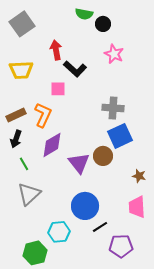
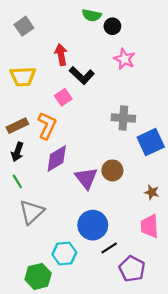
gray square: (22, 24) -> (24, 26), size x0.7
pink square: (58, 89) -> (63, 97), turned -35
blue square: (120, 136) -> (151, 142), moved
green line: (24, 164) -> (17, 181), moved
purple pentagon: (121, 246) -> (132, 269), turned 30

